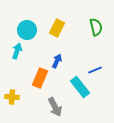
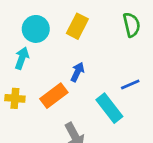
orange rectangle: (40, 78) -> (54, 96), turned 30
yellow cross: (12, 97) -> (15, 98), moved

